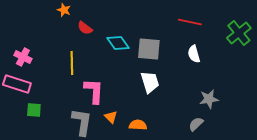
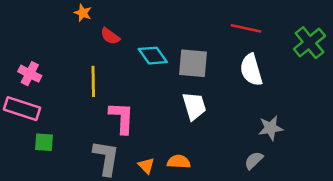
white semicircle: (194, 54) -> (251, 70), size x1.4
orange triangle: (111, 117) -> (146, 166), moved

